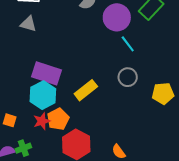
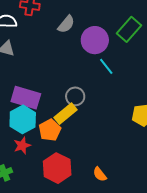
gray circle: (128, 77) -> (75, 96), moved
orange pentagon: (58, 119) -> (50, 130), moved

